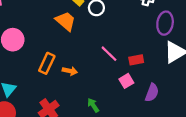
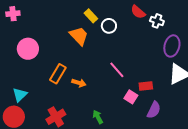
red rectangle: (136, 60) -> (146, 86), moved
pink square: (126, 81) -> (131, 97), turned -32

